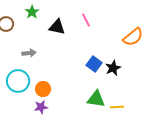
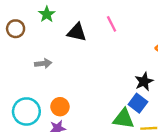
blue square: (94, 64) -> (138, 103), moved
cyan circle: (18, 81) -> (26, 111), moved

